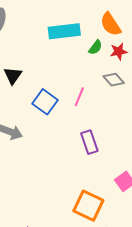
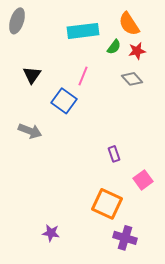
pink line: (79, 97) -> (83, 76), moved
purple rectangle: (89, 142) -> (114, 154), moved, size x0.7

